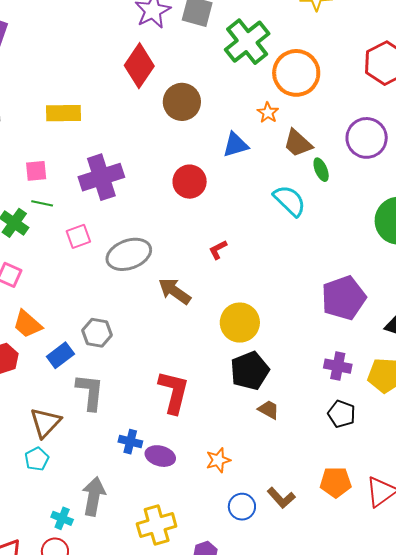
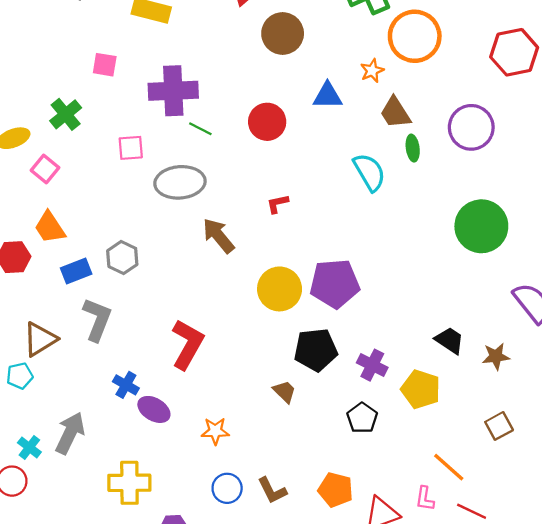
green line: (42, 203) -> (200, 129), moved
purple pentagon: (344, 298) -> (335, 284), moved
black pentagon: (250, 371) -> (316, 350), moved

